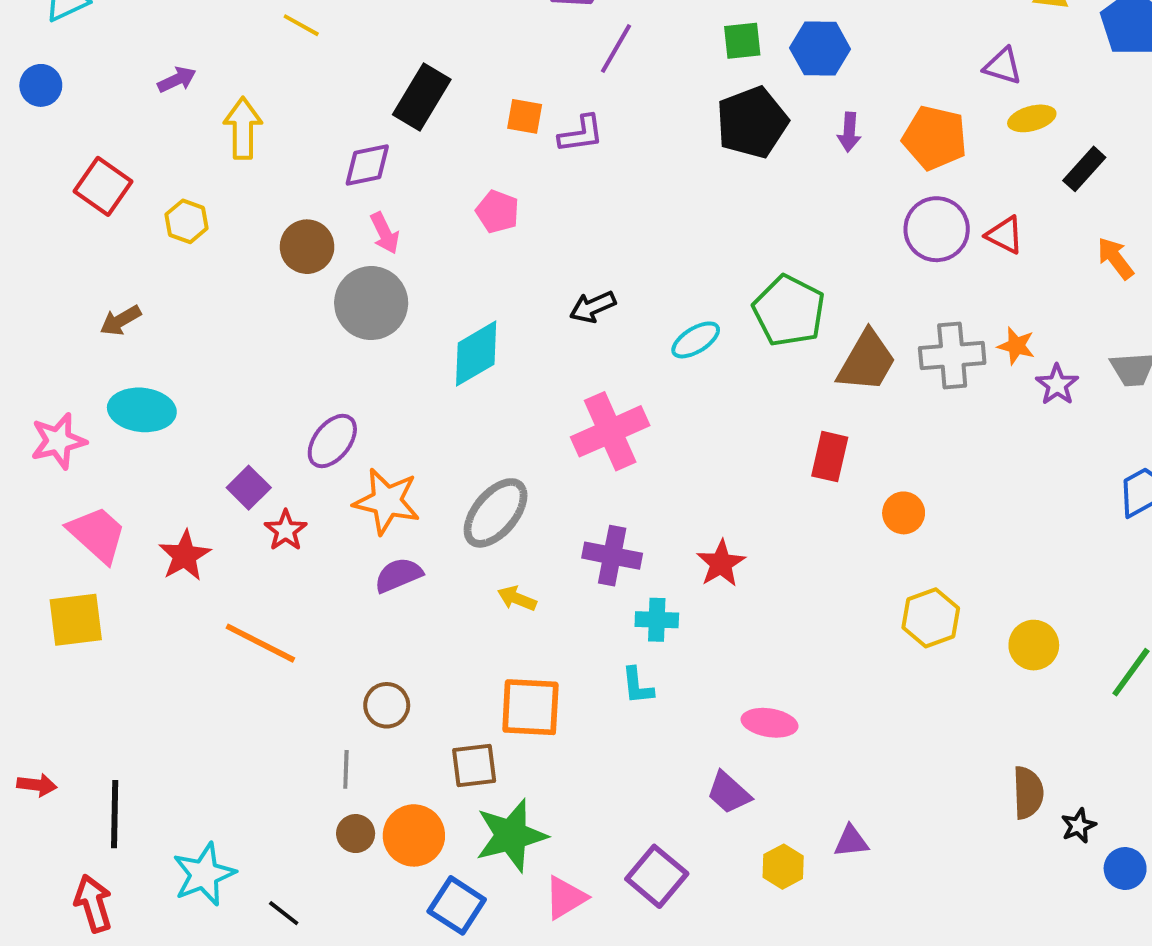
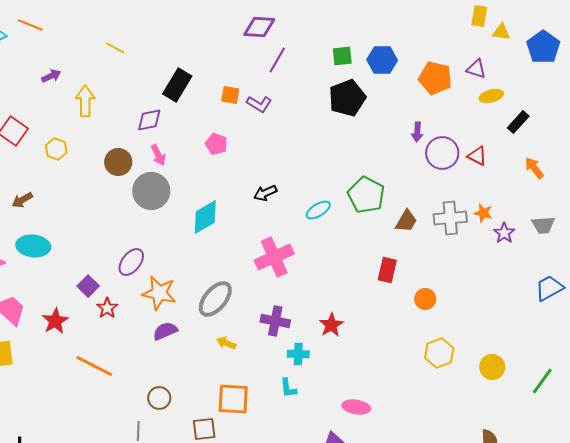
purple arrow: (849, 132) -> (417, 132), moved
purple L-shape: (581, 134) -> (259, 104), turned 40
orange pentagon: (935, 138) -> (435, 78), moved
brown trapezoid: (867, 361) -> (406, 221), size x0.7

